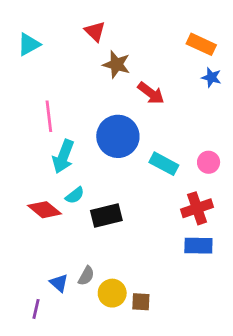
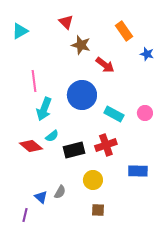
orange rectangle: (201, 44) -> (124, 31), moved, turned 30
red cross: (197, 208) -> (106, 145), moved
yellow circle: (112, 293) -> (93, 180), moved

